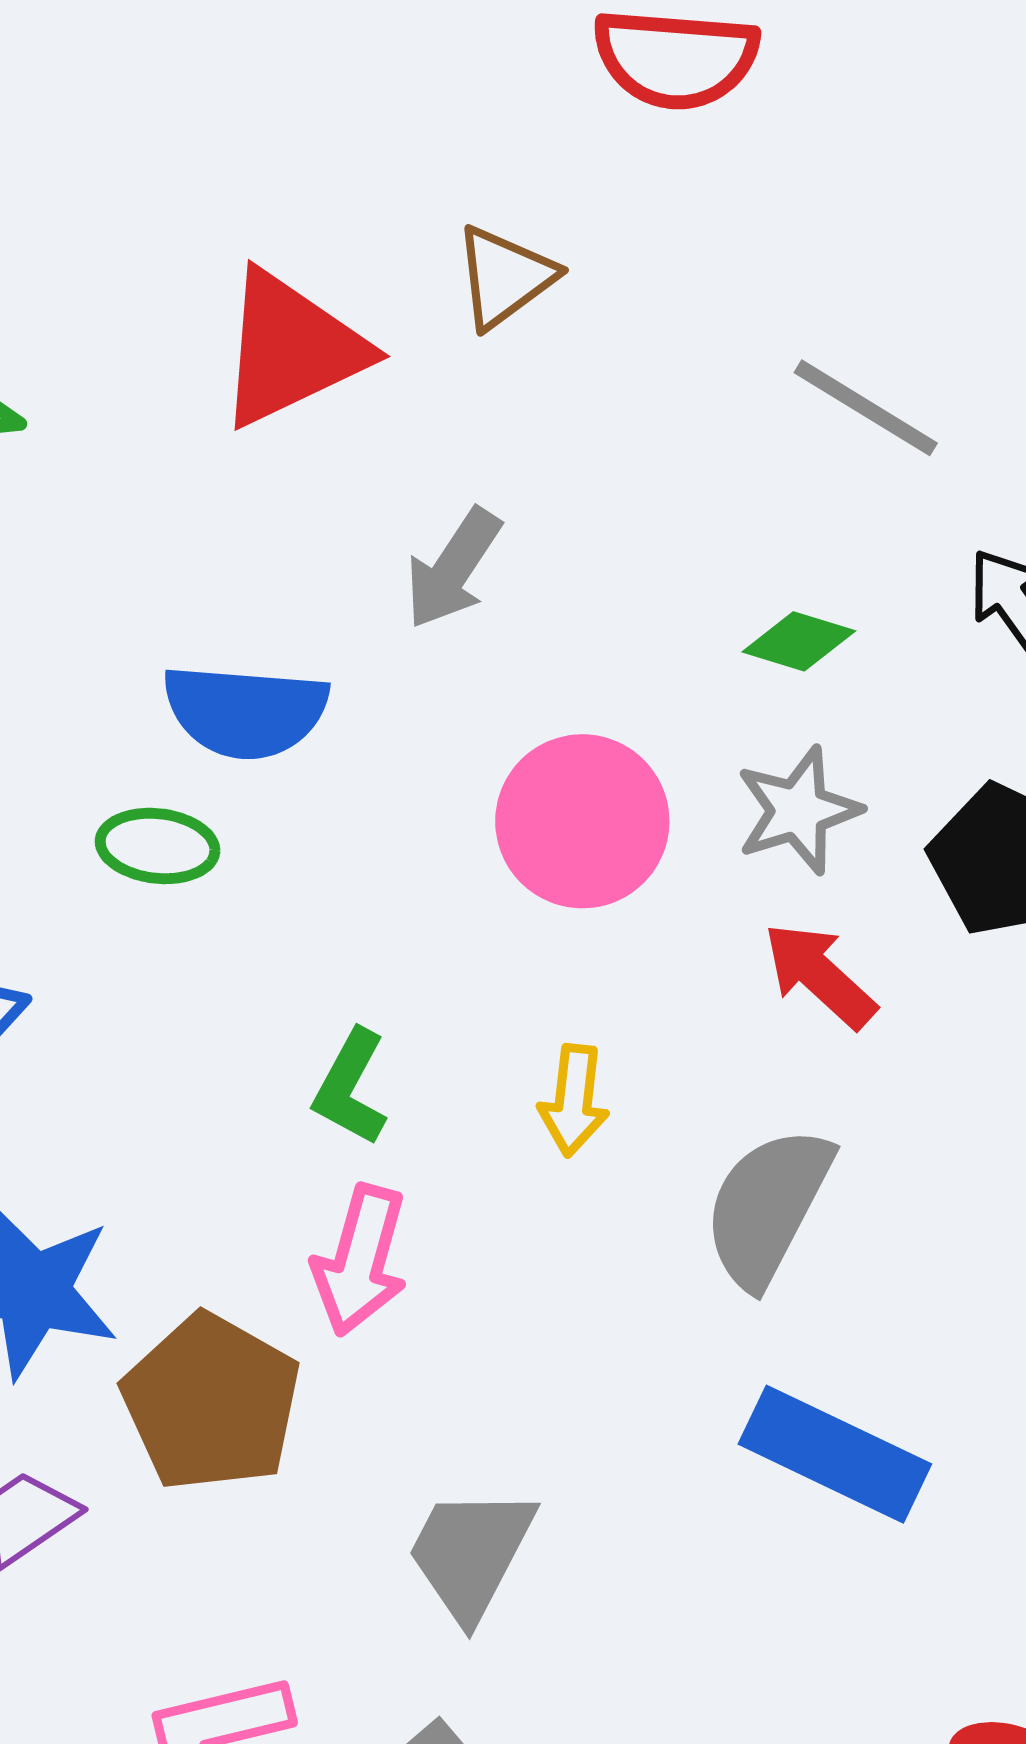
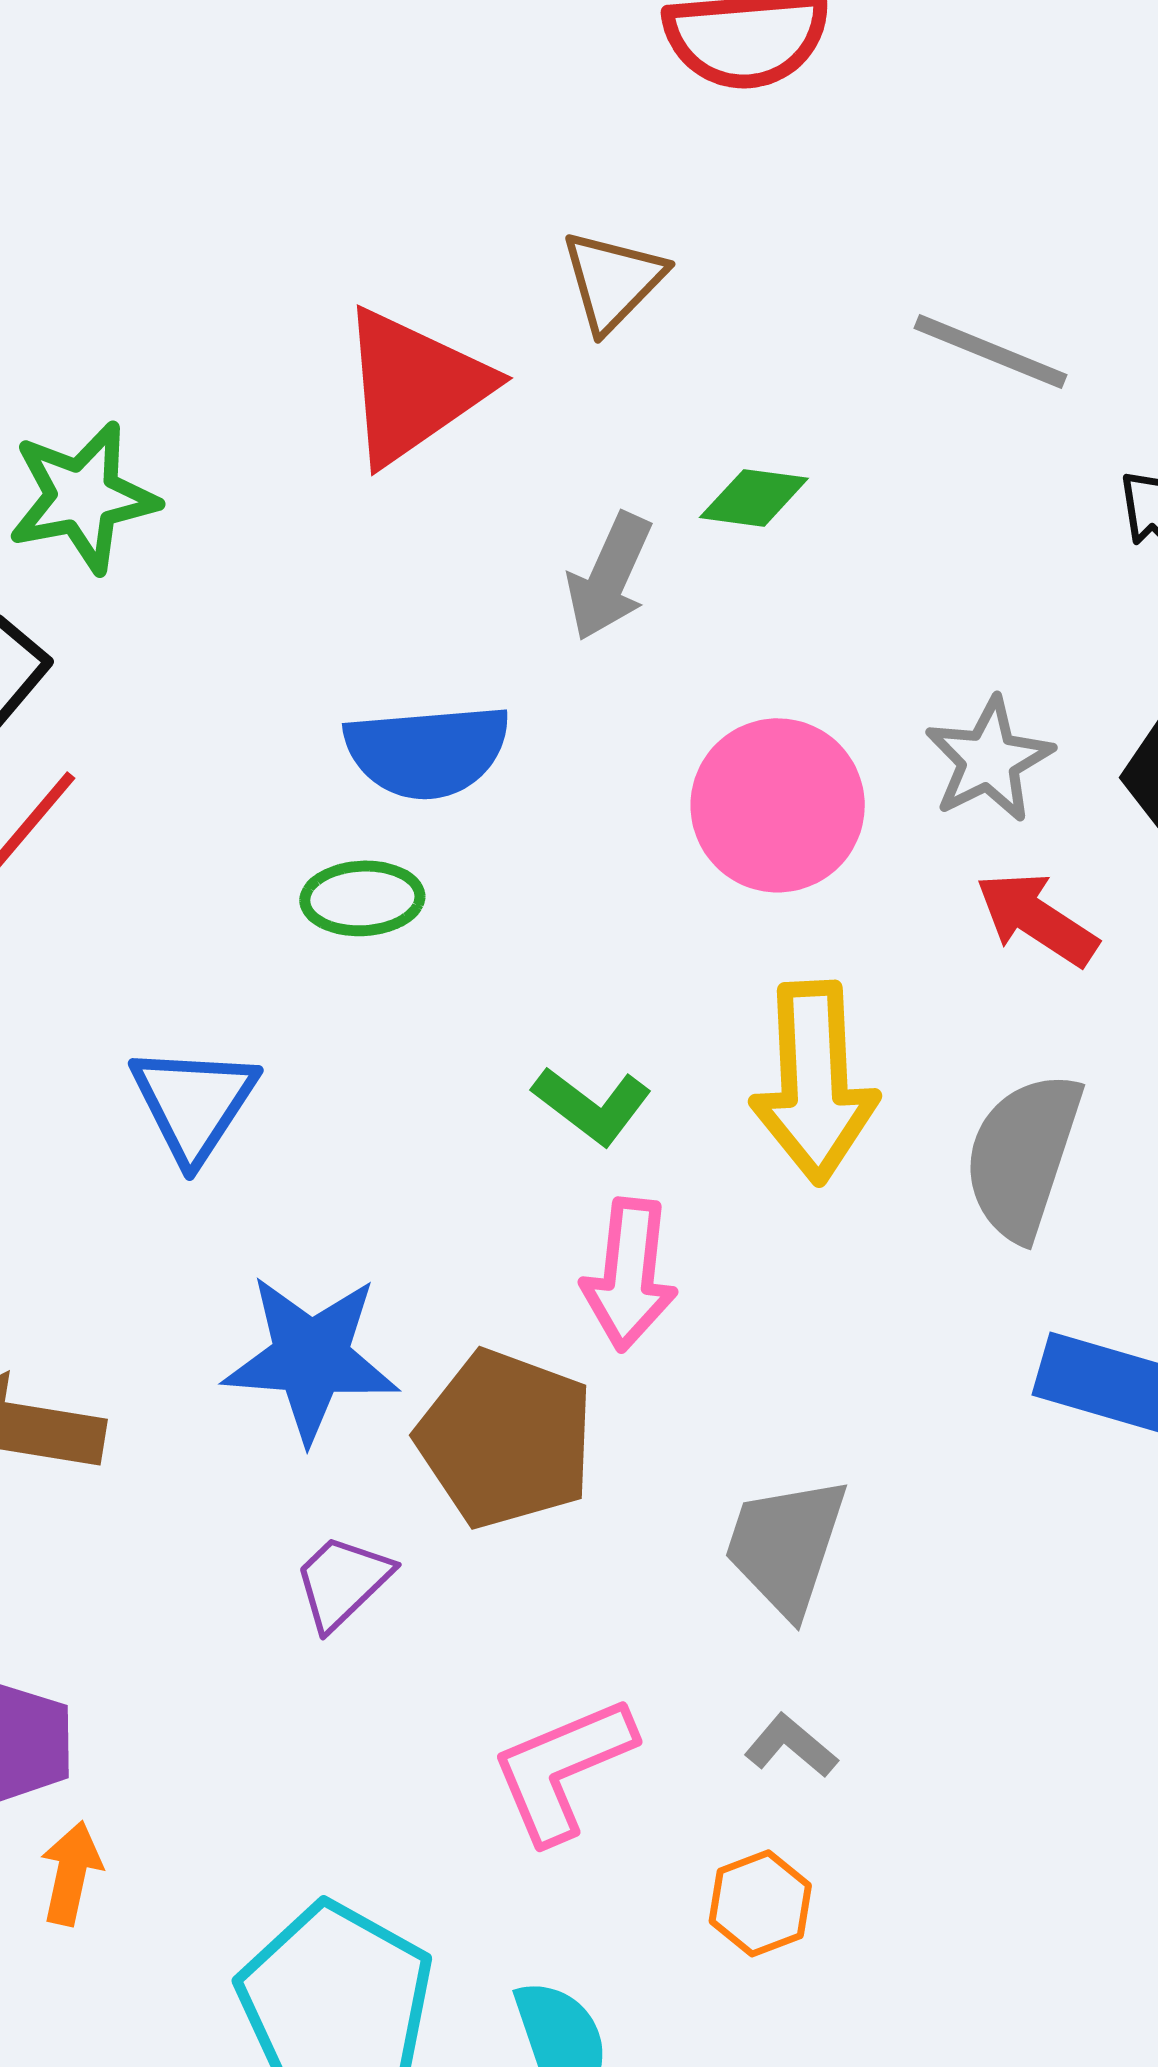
green diamond: (799, 641) -> (754, 498), moved
green L-shape: (351, 1087) -> (592, 1105), turned -72
yellow arrow: (574, 1100) -> (814, 1082), size x1.8

